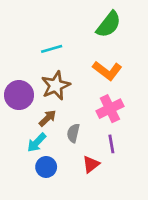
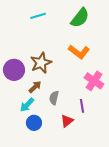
cyan line: (52, 49) -> (38, 16), moved
pink cross: (110, 109) -> (94, 81), moved, turned -30

